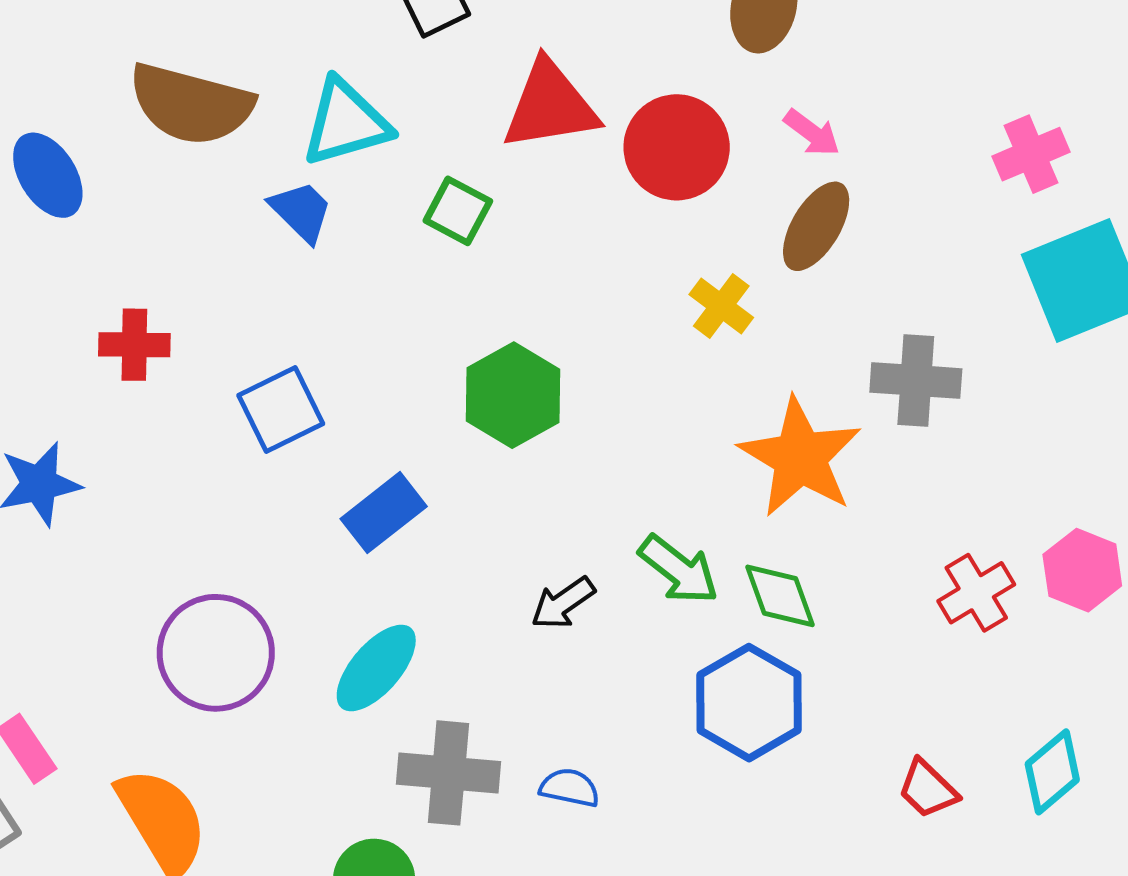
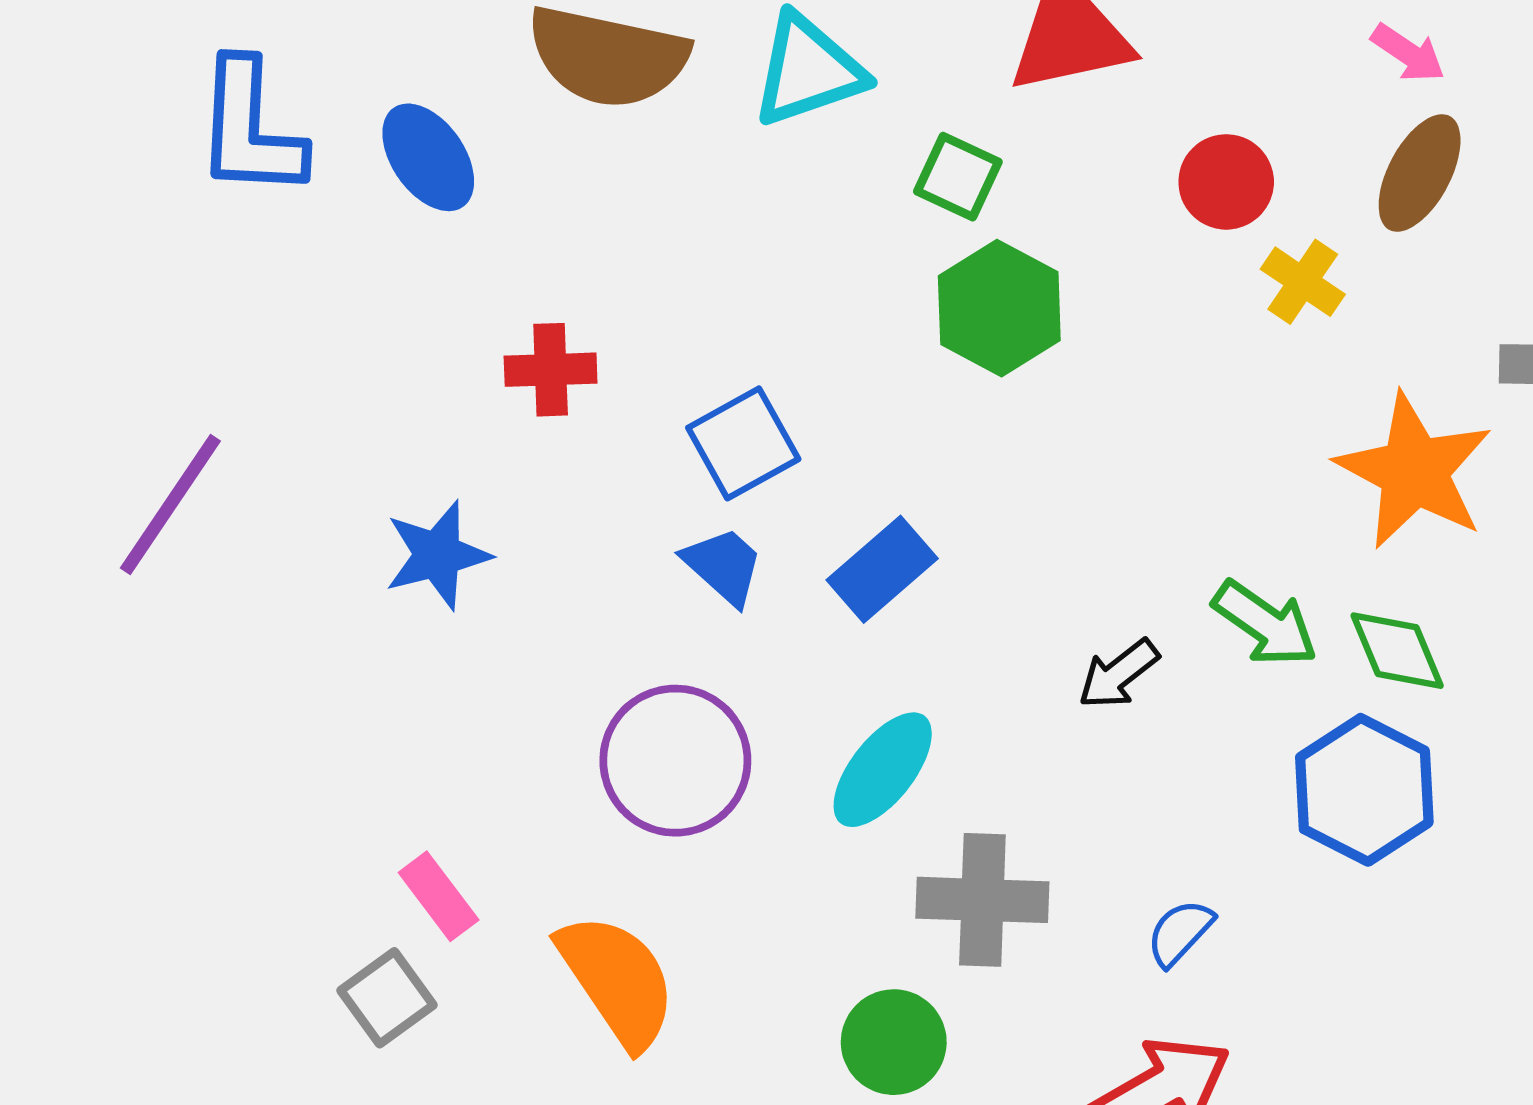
red circle: (677, 147) -> (1226, 182), moved, size x0.7
blue trapezoid: (301, 211) -> (723, 566), moved
green hexagon: (513, 395) -> (999, 308), moved
blue semicircle: (570, 788) -> (1180, 933), moved, turned -56

